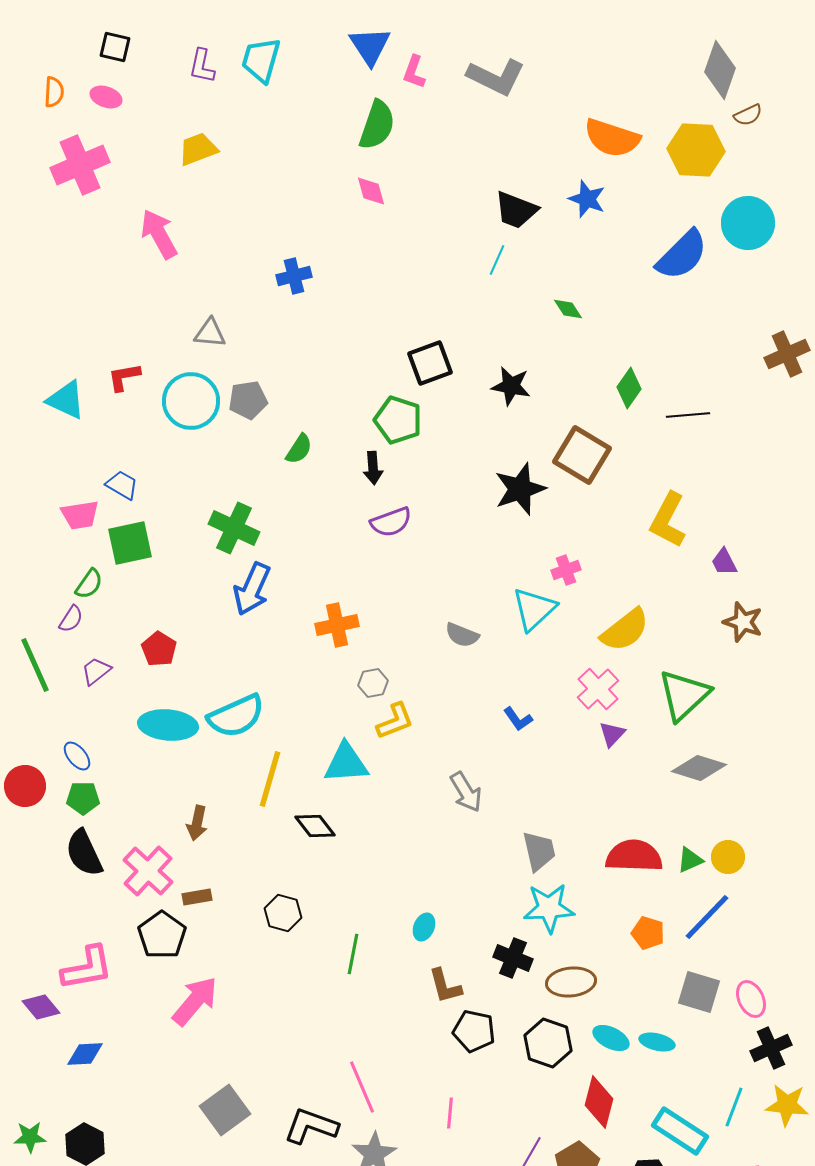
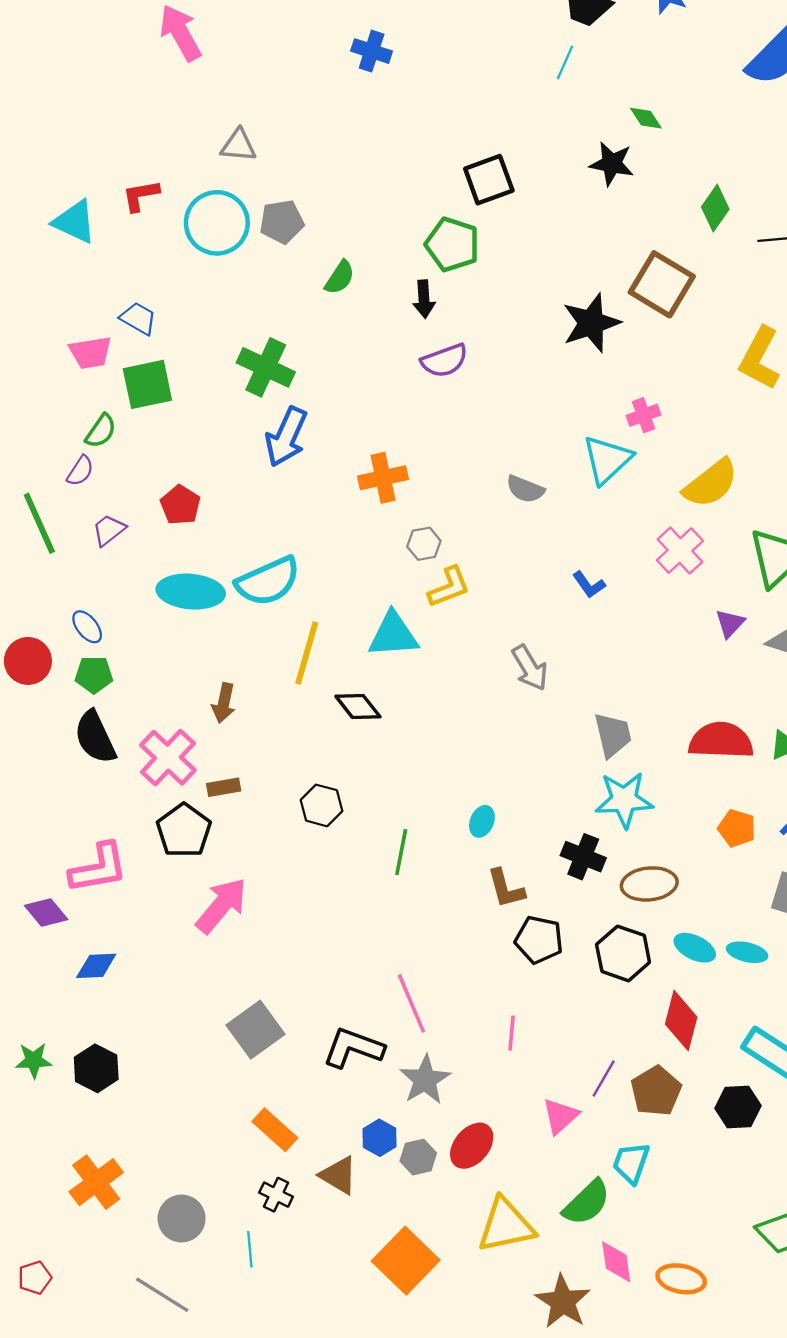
blue cross: (294, 276) -> (372, 51), moved, turned 32
black star: (511, 386) -> (612, 164), moved
purple triangle: (612, 734) -> (730, 623), moved

